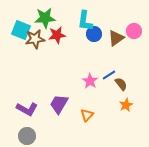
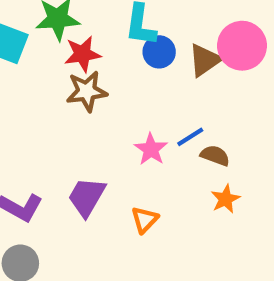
pink circle: (134, 31) -> (242, 46), size x1.5
brown star: (35, 39) -> (87, 91), moved
brown semicircle: (121, 84) -> (215, 155), turned -32

